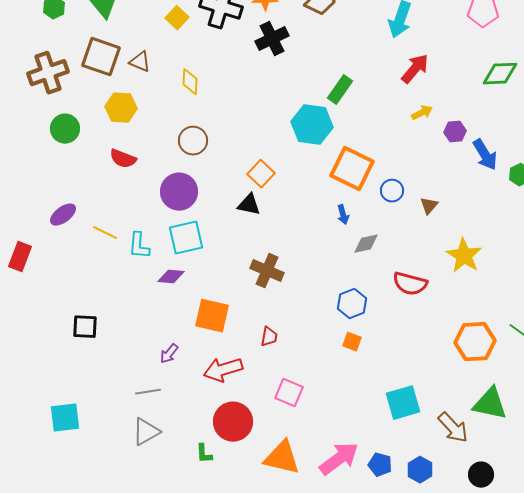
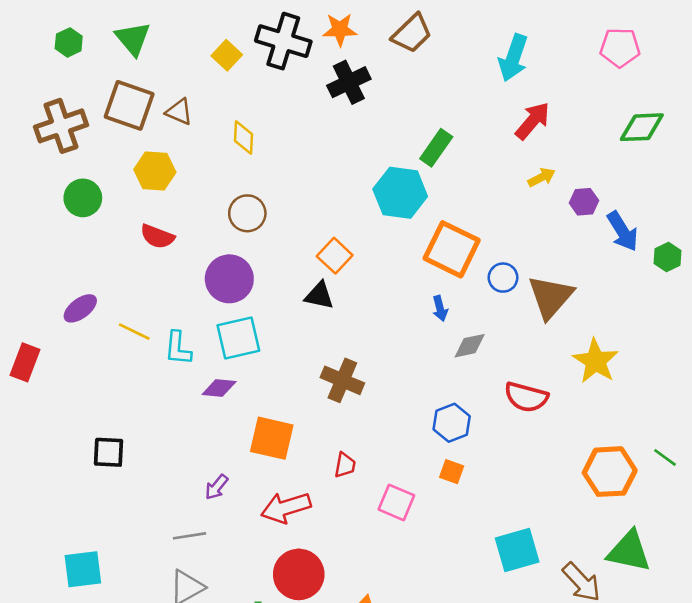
brown triangle: (429, 206) -> (551, 297), size x2.0
pink square: (289, 393) -> (396, 502), moved

